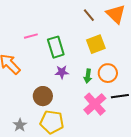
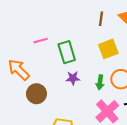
brown line: (89, 15) -> (101, 19), turned 48
brown circle: (43, 96) -> (36, 94), moved

